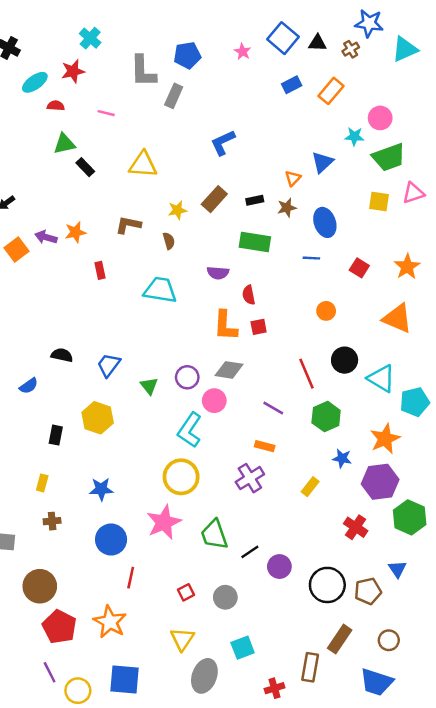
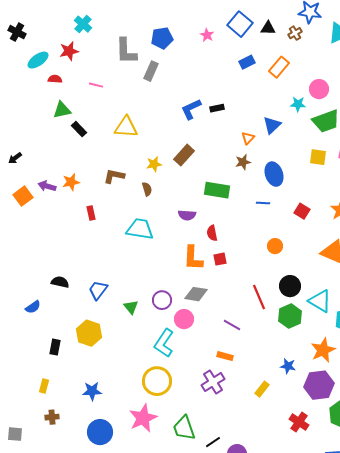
black rectangle: (255, 200) -> (217, 108), moved
green hexagon: (326, 417) -> (290, 316), moved

